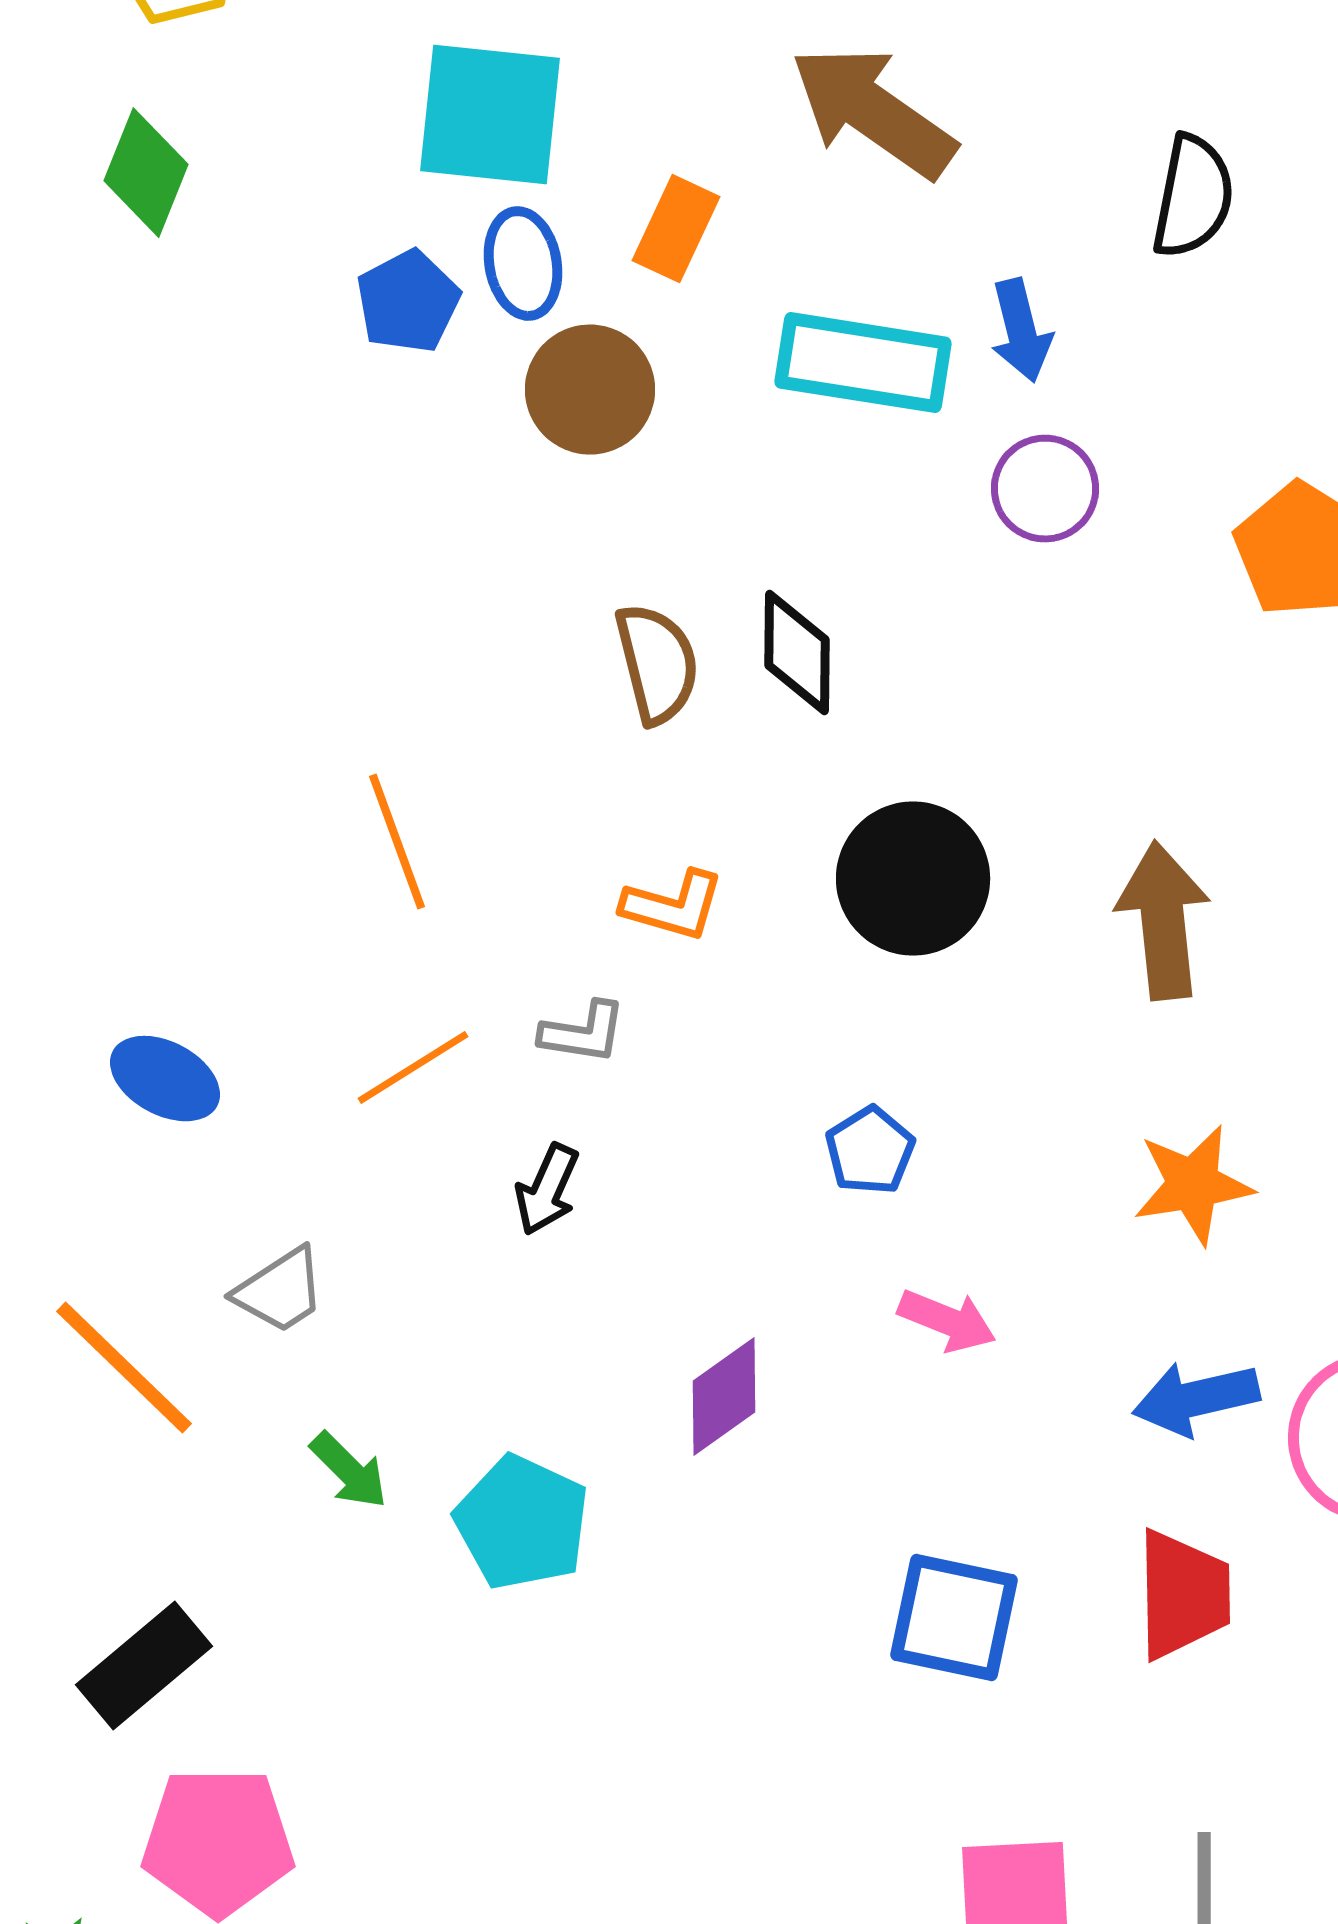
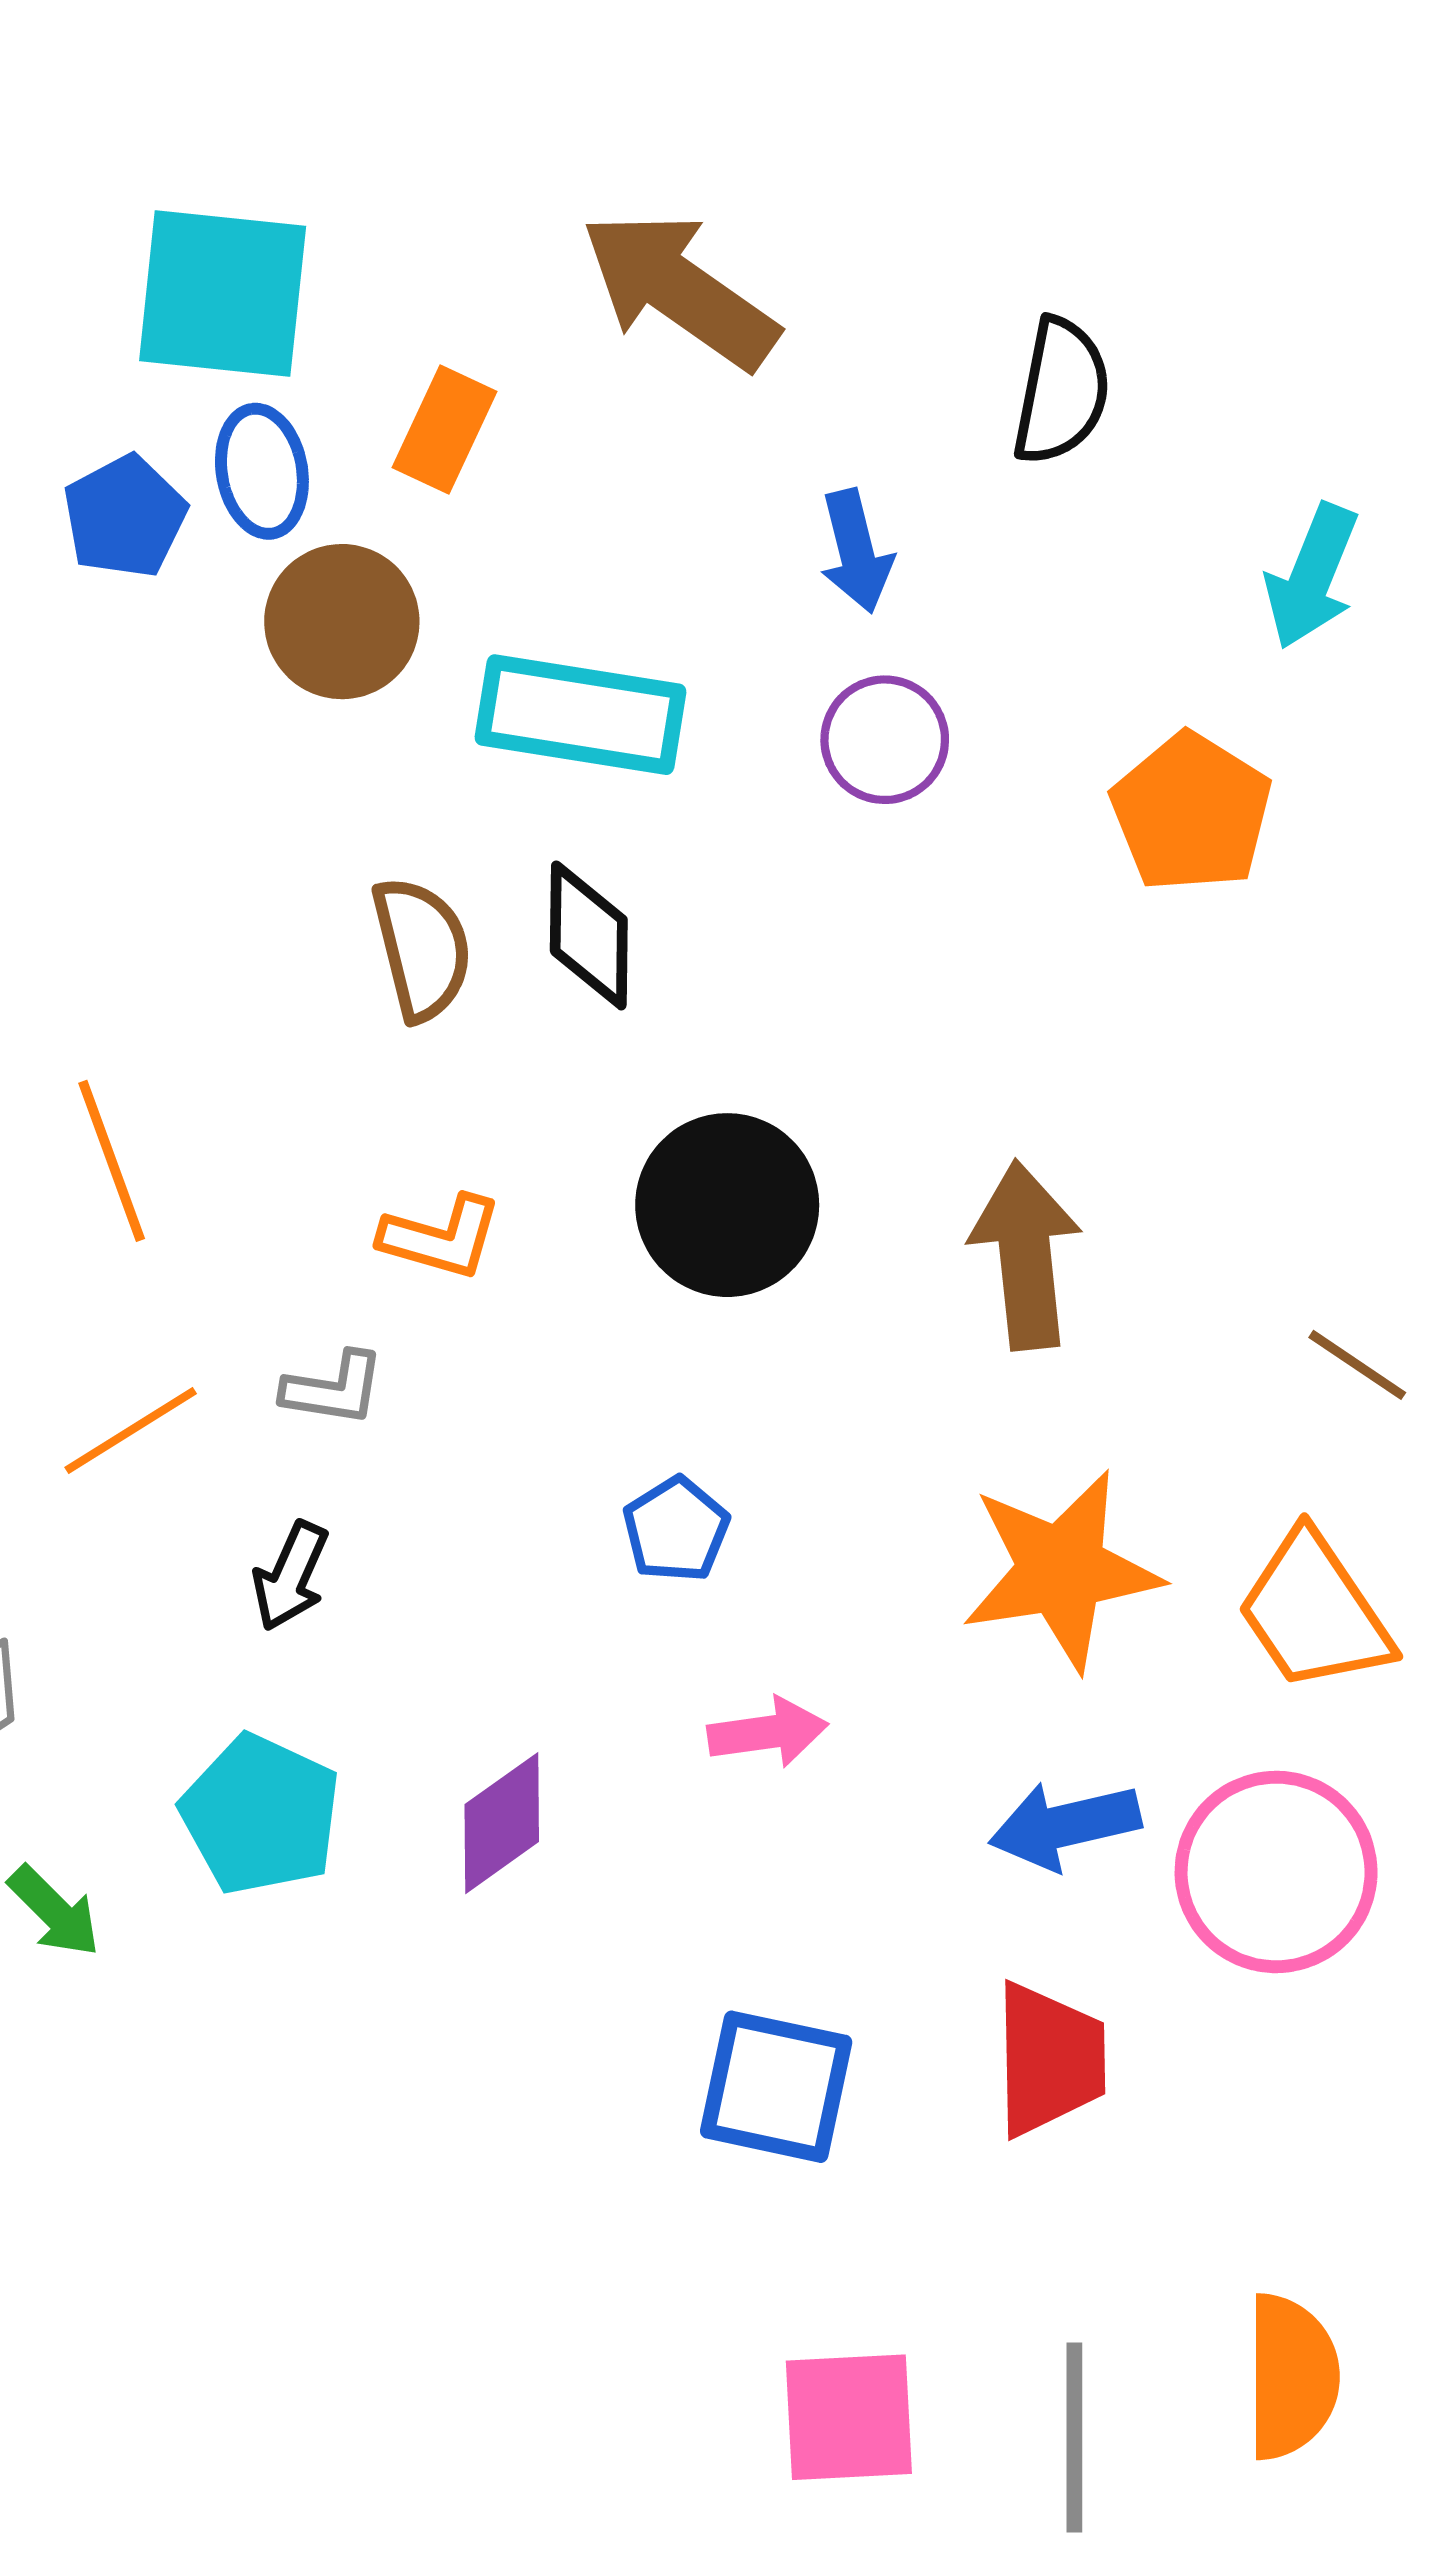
cyan rectangle: (863, 363) -> (580, 715), moved
orange star: (1193, 1185) -> (1061, 1570), size x1.4
pink arrow: (947, 1321) -> (768, 1732), turned -30
cyan pentagon: (522, 1523) -> (261, 1815), moved

